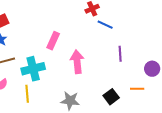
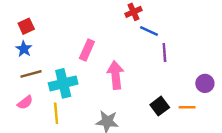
purple line: (120, 54) -> (164, 52), moved
black square: (111, 97) -> (160, 106), moved

